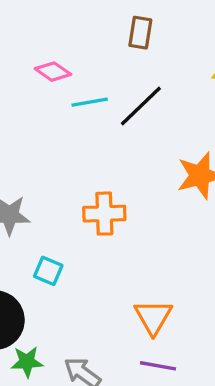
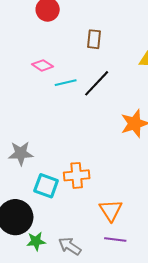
orange cross: (104, 214) -> (77, 175), moved
cyan square: (48, 271) -> (46, 186), size x1.4

